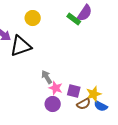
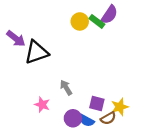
yellow circle: (33, 18) -> (80, 21), moved
pink star: (56, 88) -> (42, 105), moved
blue semicircle: (101, 106) -> (87, 121), moved

